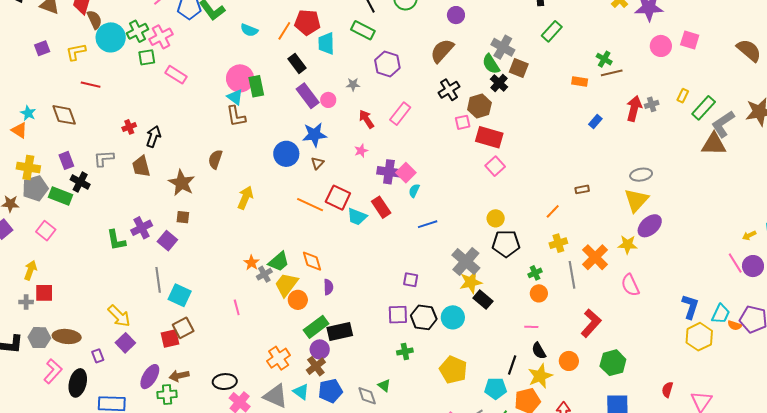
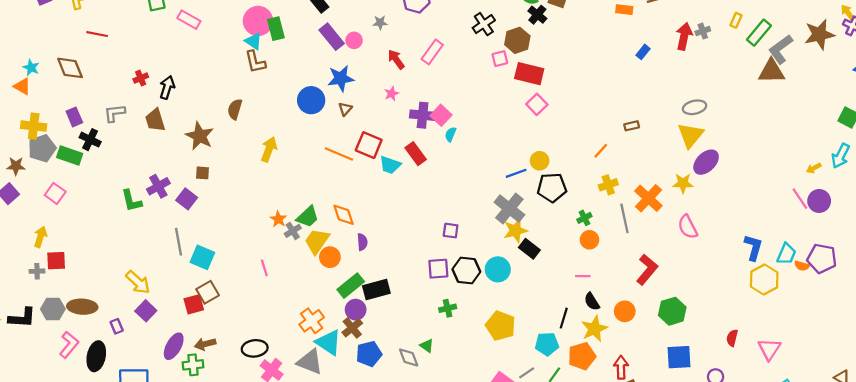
blue line: (428, 224) -> (516, 173), moved
cyan triangle: (301, 392) -> (329, 342), moved, size x1.5

